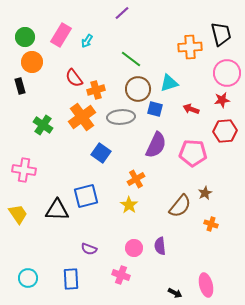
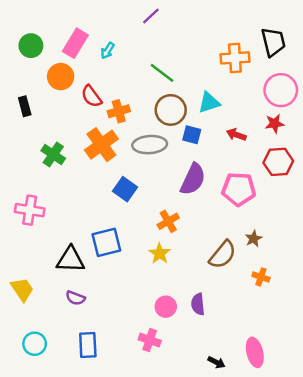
orange circle: (32, 62) -> (61, 77), moved
yellow trapezoid: (18, 214) -> (22, 289), moved
purple semicircle: (89, 249) -> (75, 298), moved

